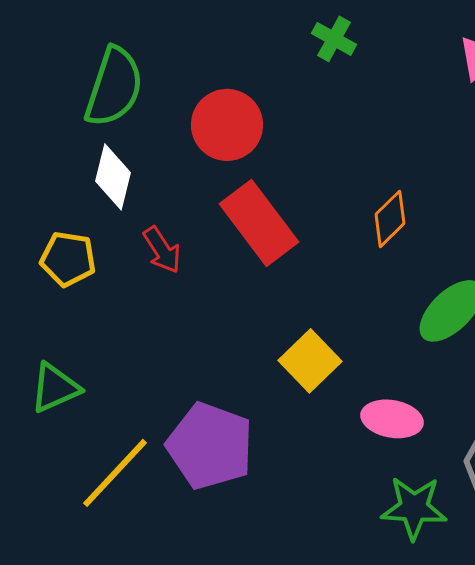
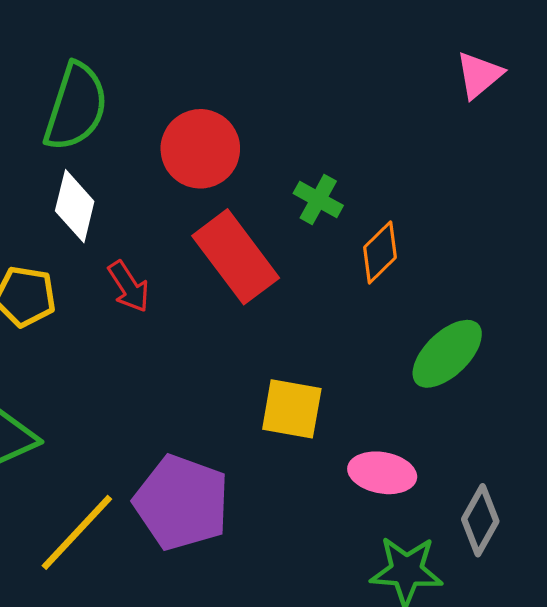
green cross: (334, 39) -> (318, 199), moved
yellow square: (310, 361) -> (292, 409), turned -36

